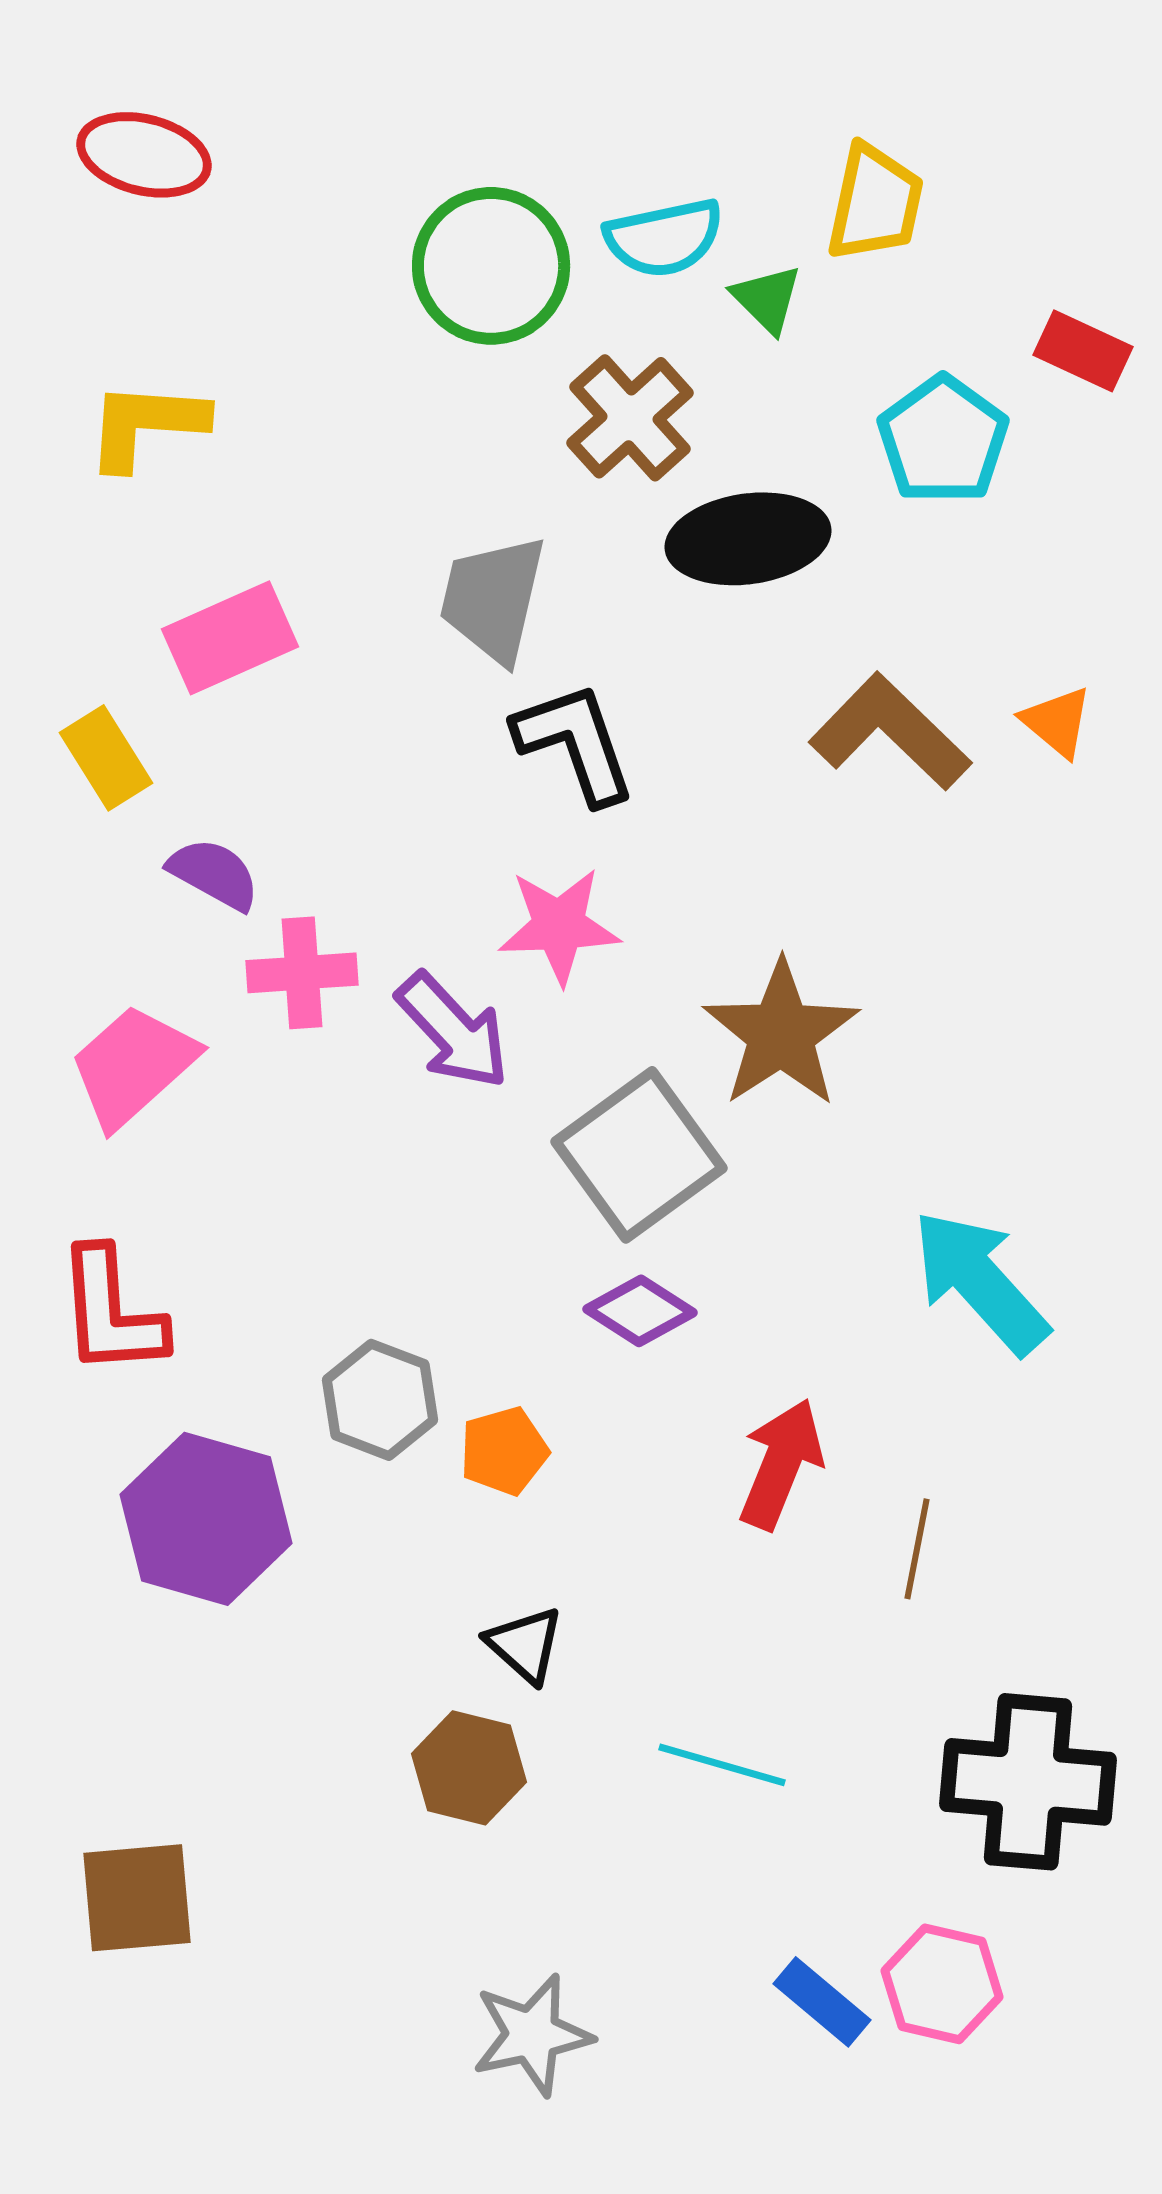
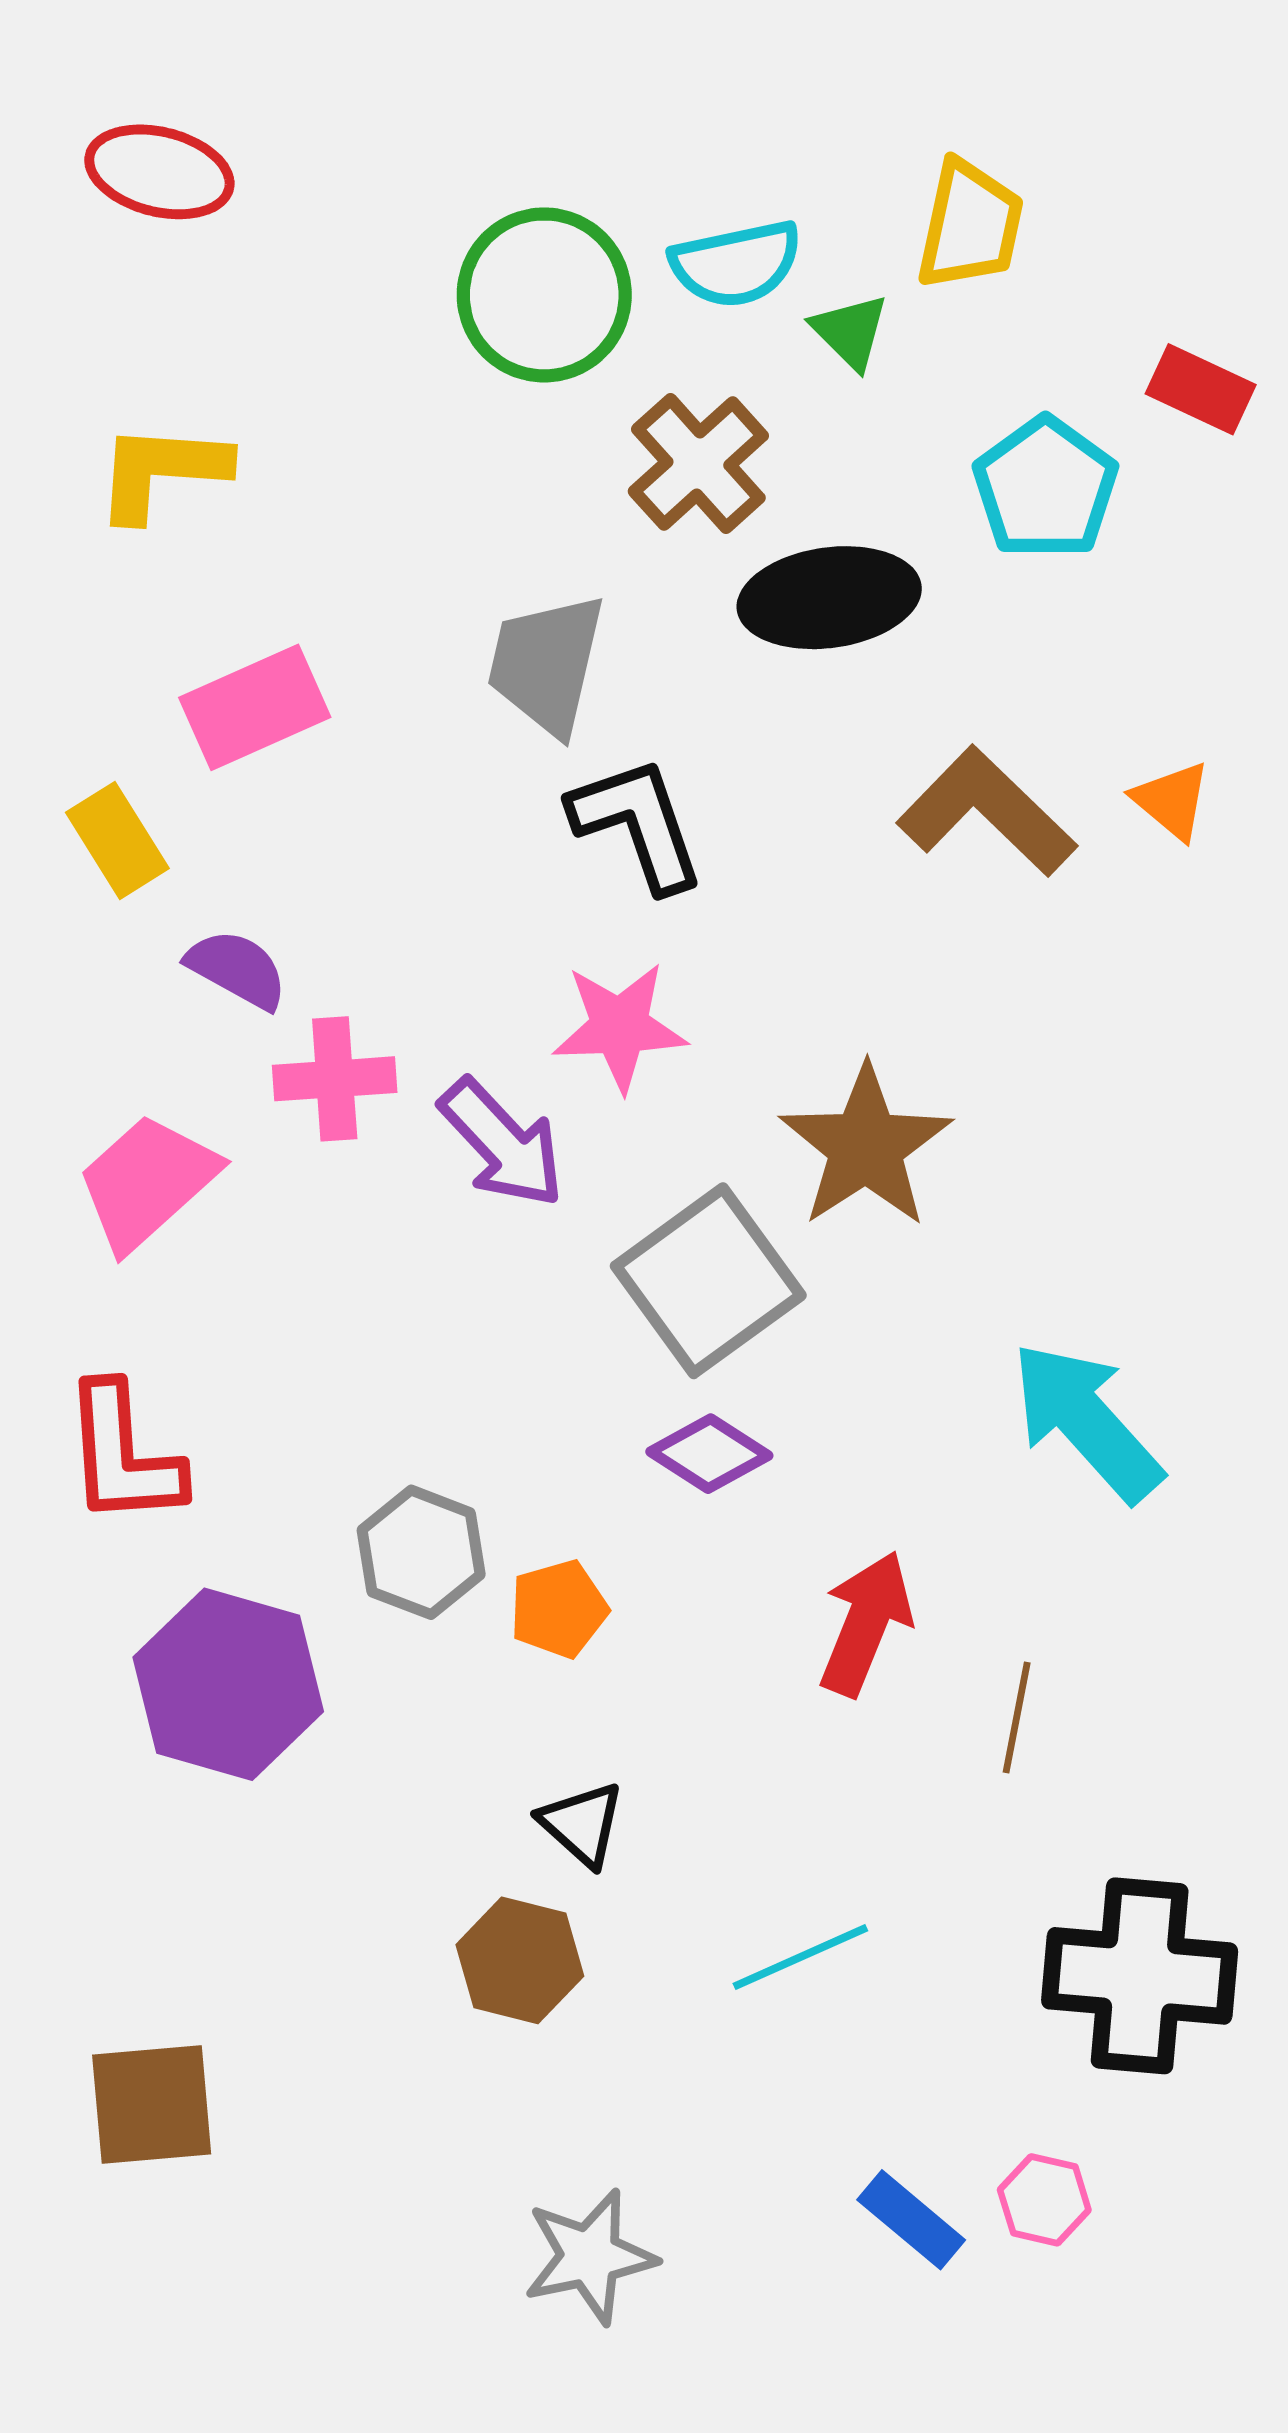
cyan line: (722, 1765) -> (800, 1957), turned -40
pink hexagon: (942, 1984) -> (1044, 2200), size x0.7

